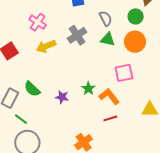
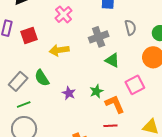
green triangle: (108, 39) -> (112, 60), moved
yellow arrow: (46, 46) -> (59, 50), moved
pink square: (124, 73) -> (135, 85), turned -30
green line: (21, 119) -> (24, 104), turned -72

